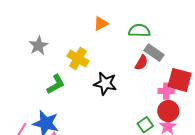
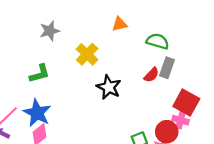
gray rectangle: (154, 53) -> (167, 68), turned 60
green L-shape: (56, 84) -> (39, 74), moved
pink cross: (166, 91) -> (181, 120), moved

